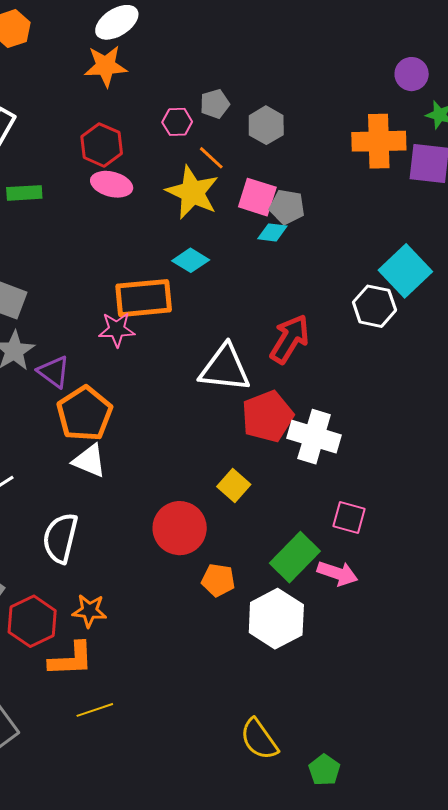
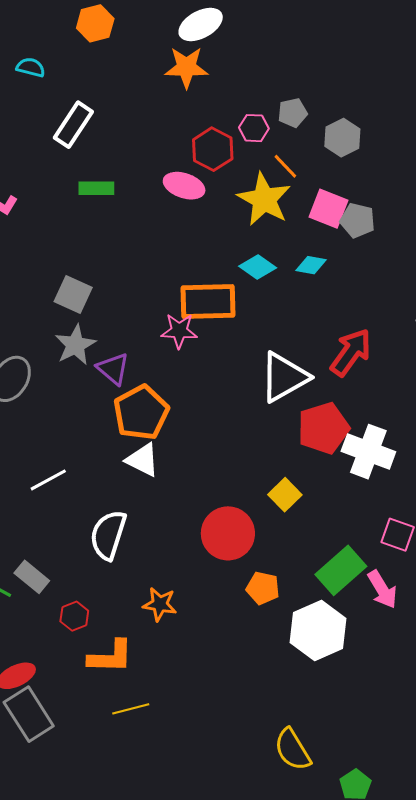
red hexagon: (102, 145) -> (213, 149), moved
cyan diamond: (272, 232) -> (311, 265), moved
white triangle: (225, 368) -> (284, 377), turned -40
pink arrow: (337, 573) -> (382, 589), turned 36
orange star: (89, 611) -> (160, 604), moved
red hexagon: (32, 621) -> (74, 616), size x0.6

